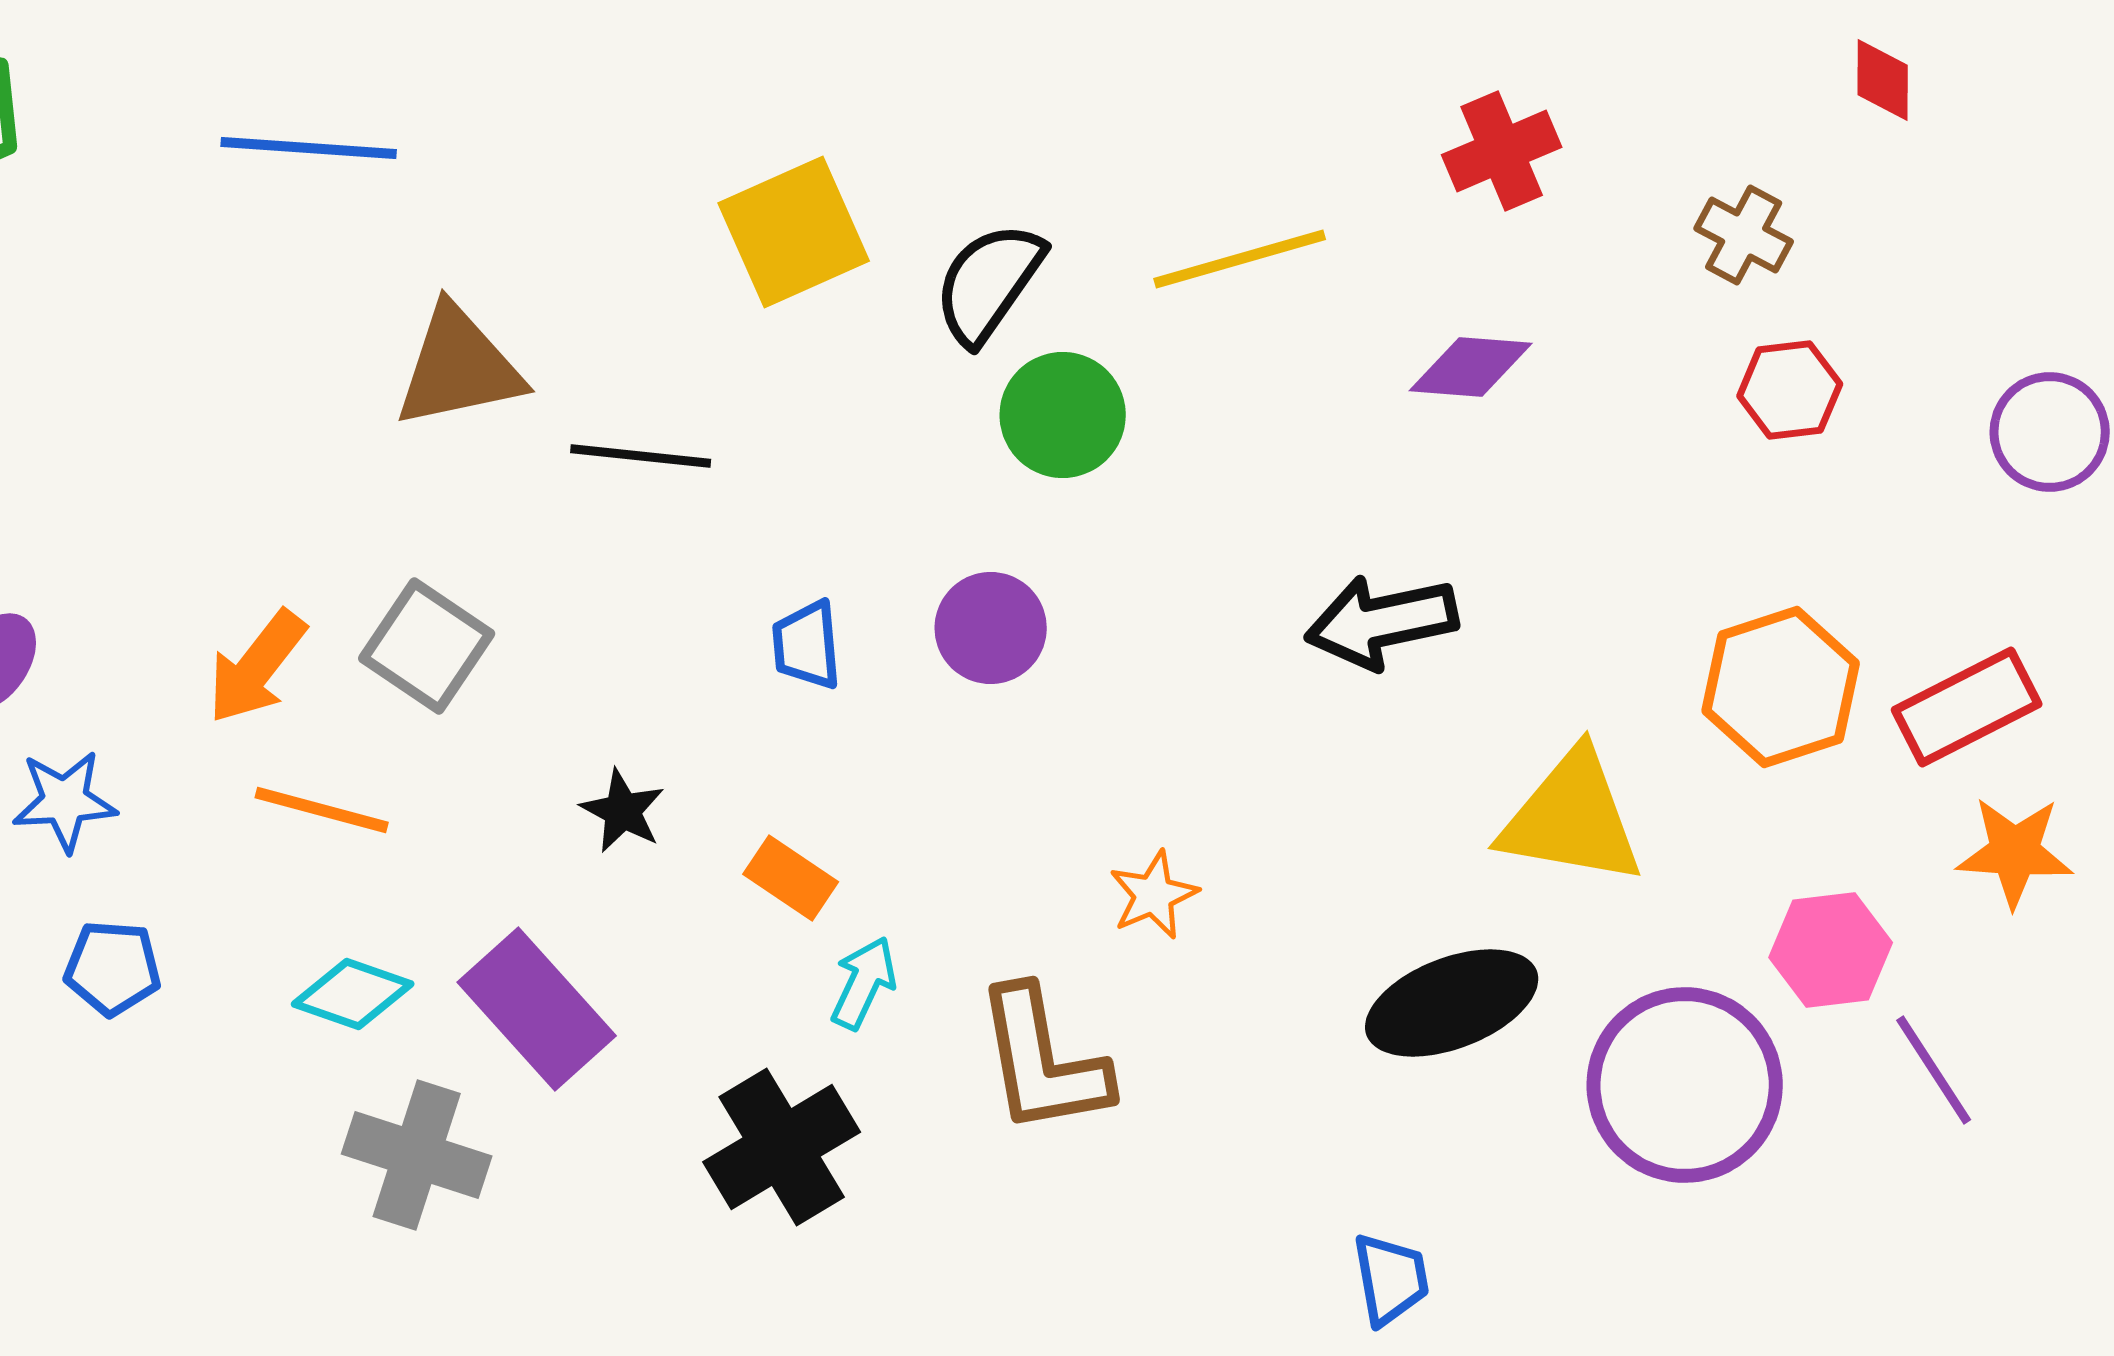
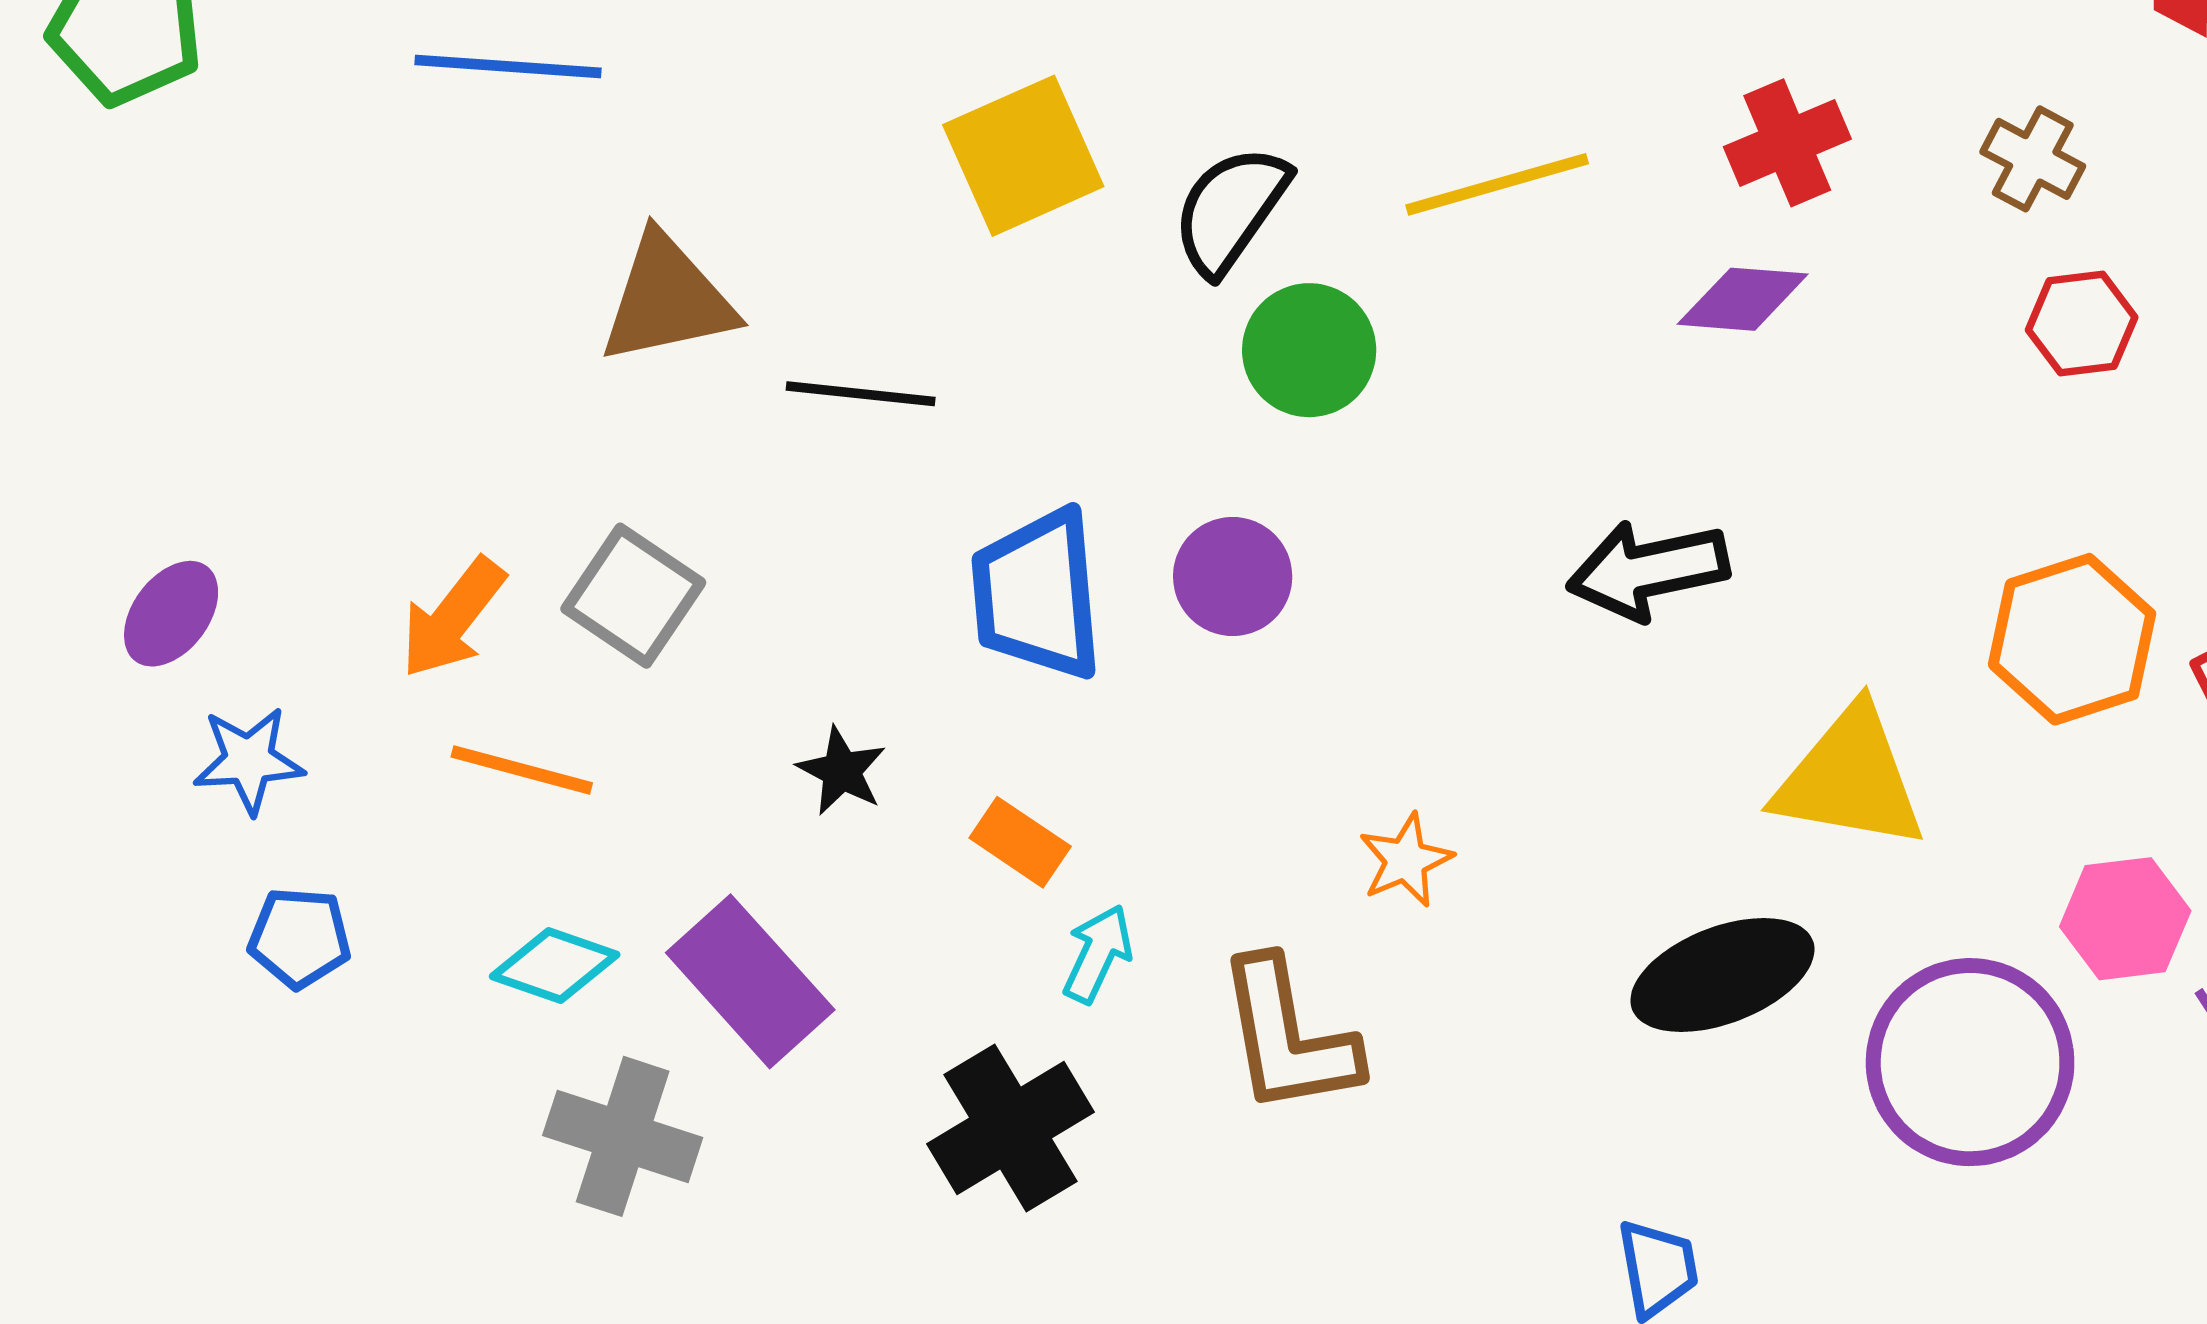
red cross: (1502, 151) -> (1787, 143), moved
blue trapezoid: (807, 645) -> (1037, 595), size x1.8

